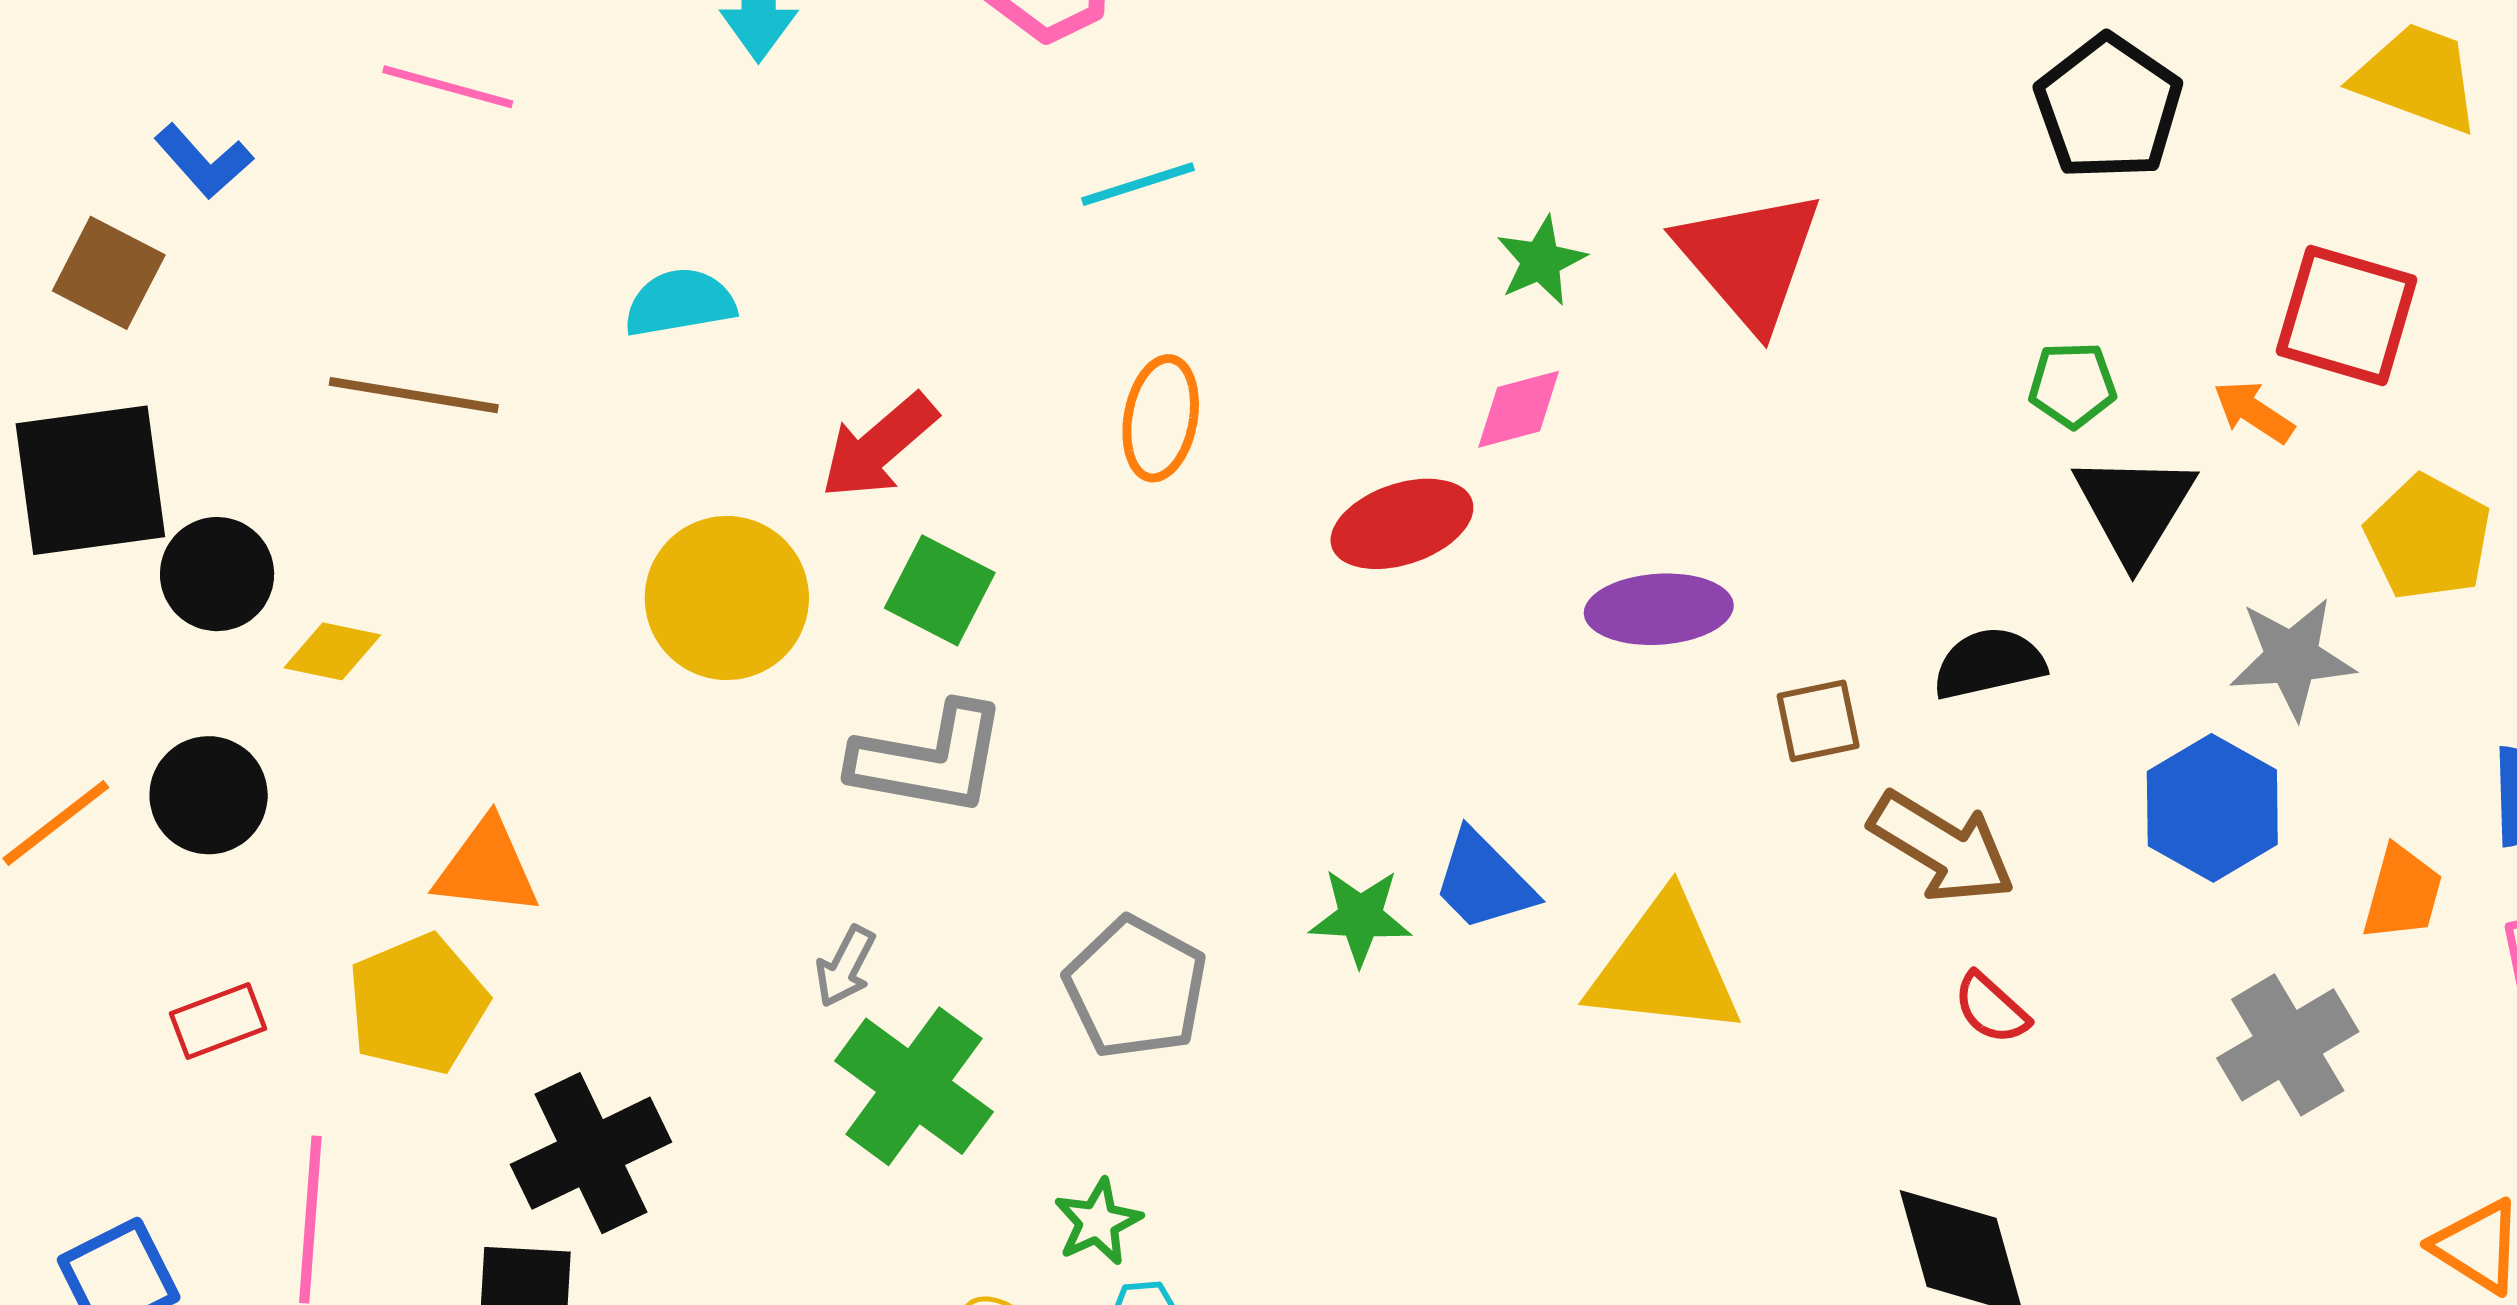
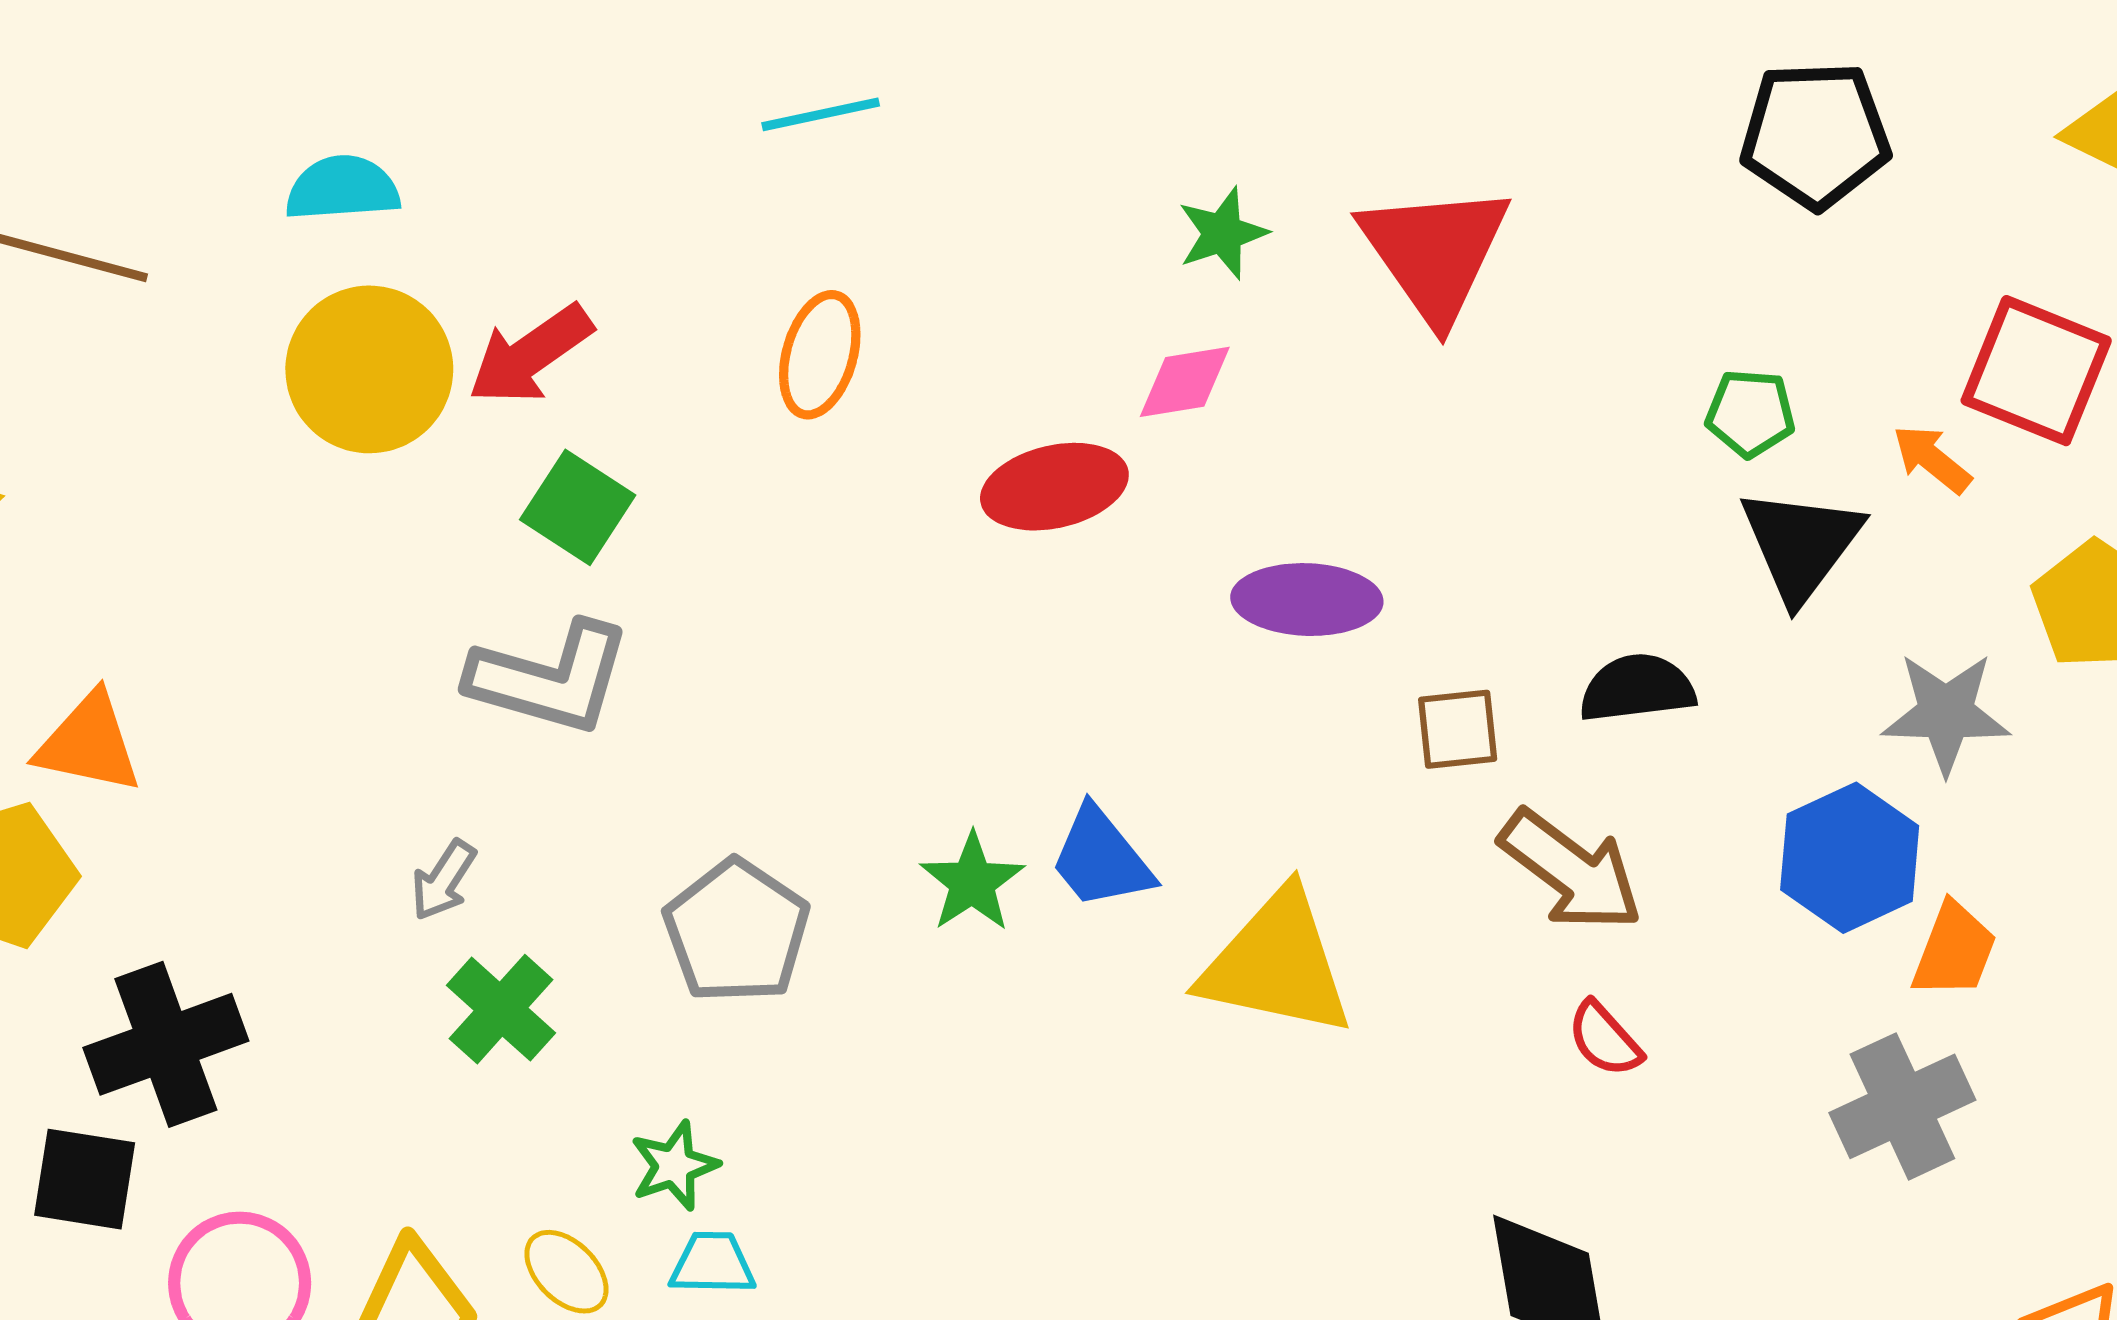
black pentagon: (2109, 107) -> (1815, 135), turned 30
yellow circle: (727, 598) -> (369, 369), moved
orange trapezoid: (2402, 893) -> (1954, 950), moved
green star: (1360, 917) -> (972, 882), turned 30
green cross: (914, 1086) -> (501, 1009), size x0.7

